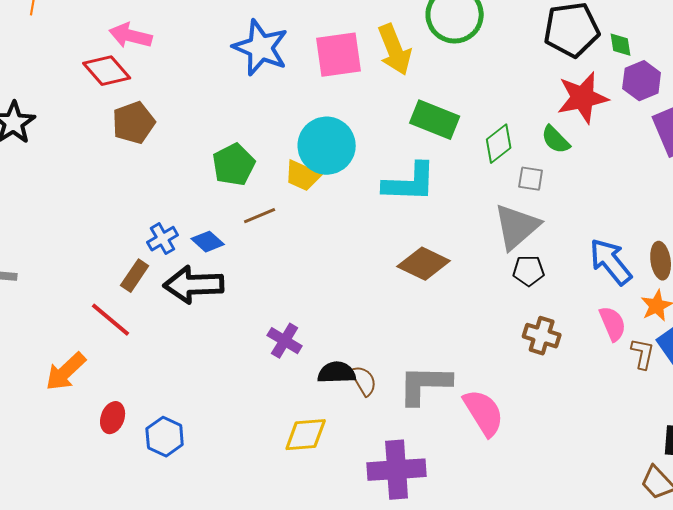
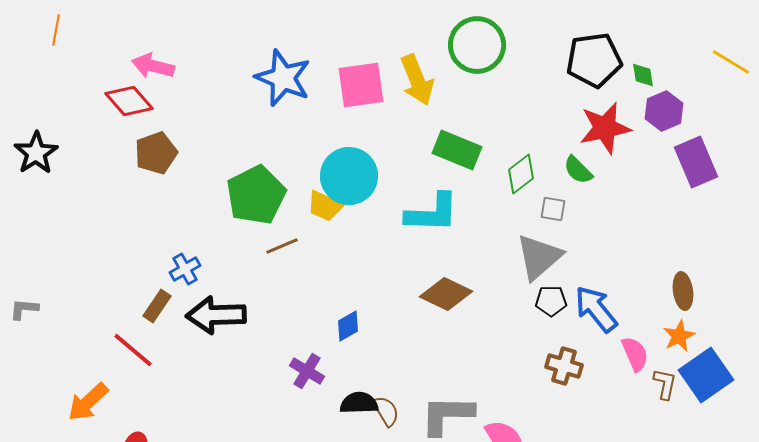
green pentagon: (234, 165) -> (256, 195), size x1.4
blue diamond: (208, 242) -> (348, 326), moved, turned -72
blue arrow: (611, 262) -> (596, 309), moved

